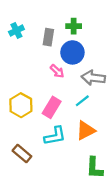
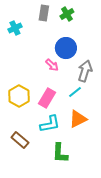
green cross: (74, 26) -> (67, 14), moved, turned -32
gray rectangle: (48, 37) -> (44, 13), moved
gray arrow: (93, 78) -> (85, 71), turned 100
green L-shape: (94, 168) -> (60, 153), moved

